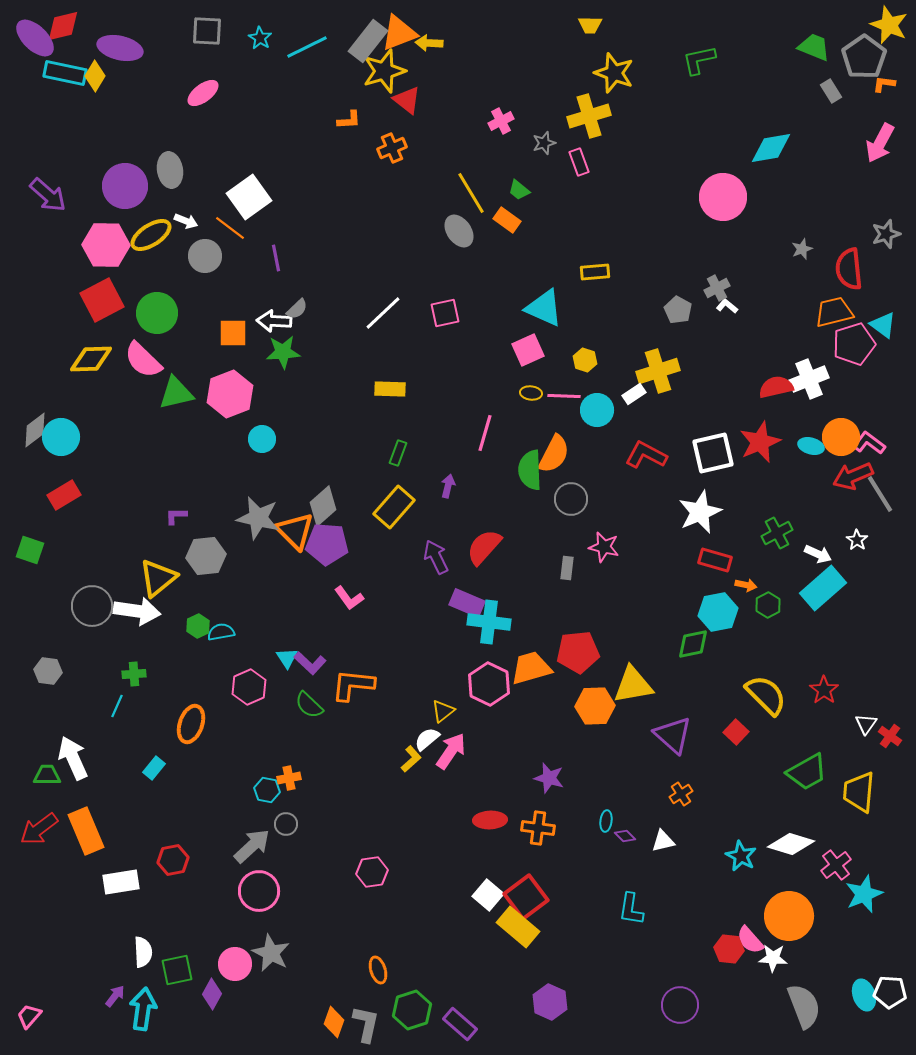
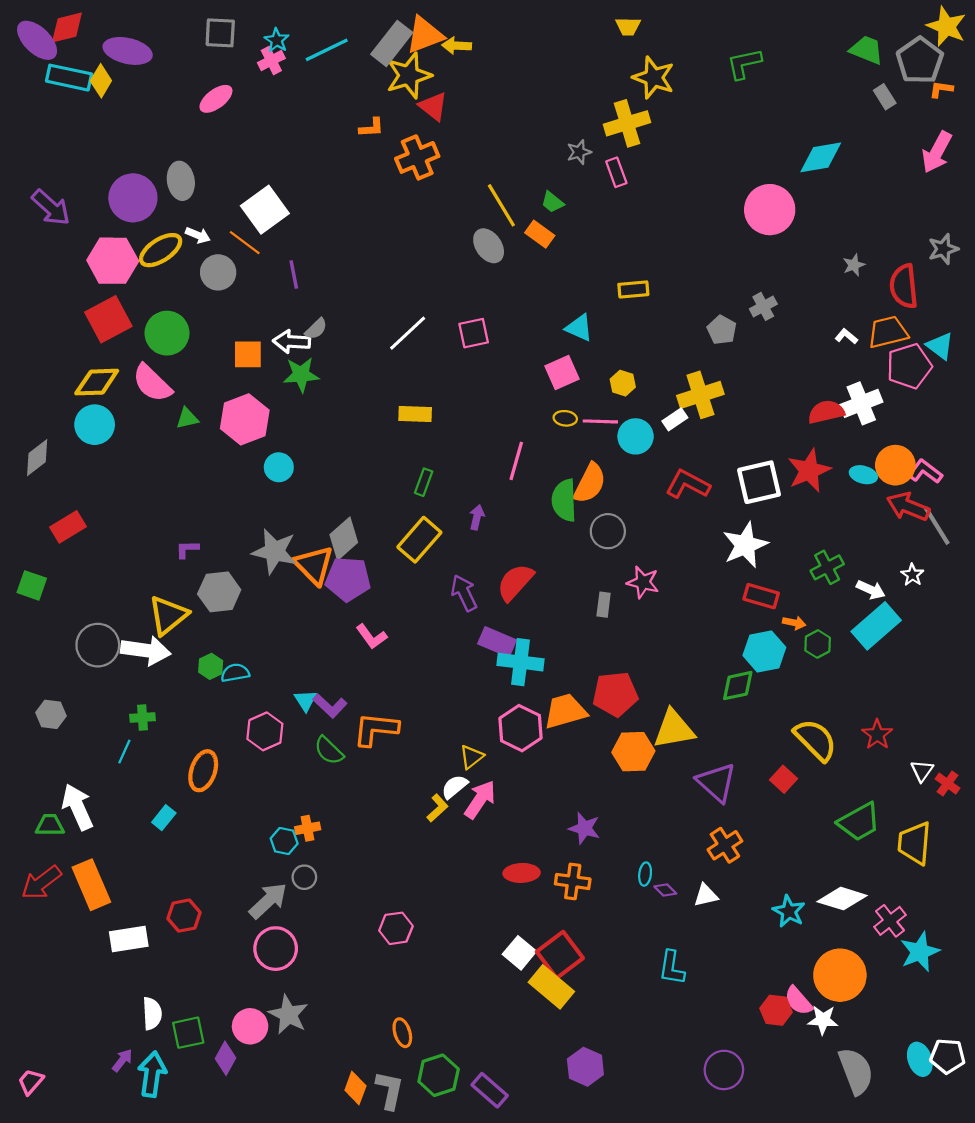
pink cross: (501, 121) -> (271, 61), moved
orange cross: (392, 148) -> (417, 157), size x1.4
white L-shape: (727, 306) -> (846, 336), moved
cyan triangle: (544, 308) -> (579, 328), size x0.7
green triangle: (176, 393) -> (187, 418), size x0.6
cyan circle: (61, 437) -> (95, 425), moved
red arrow: (853, 476) -> (908, 507), turned 45
orange cross: (681, 794) -> (725, 845), size x1.4

